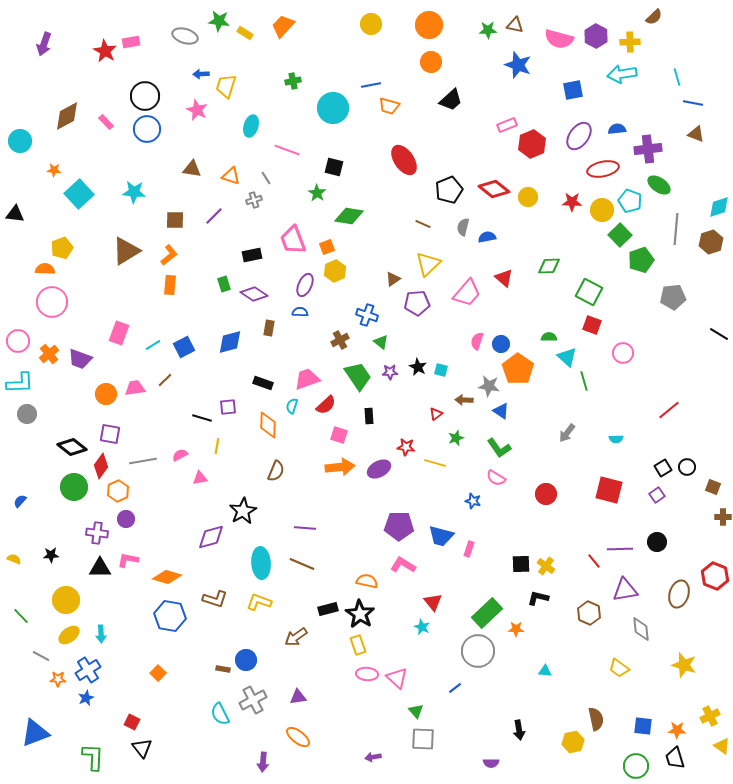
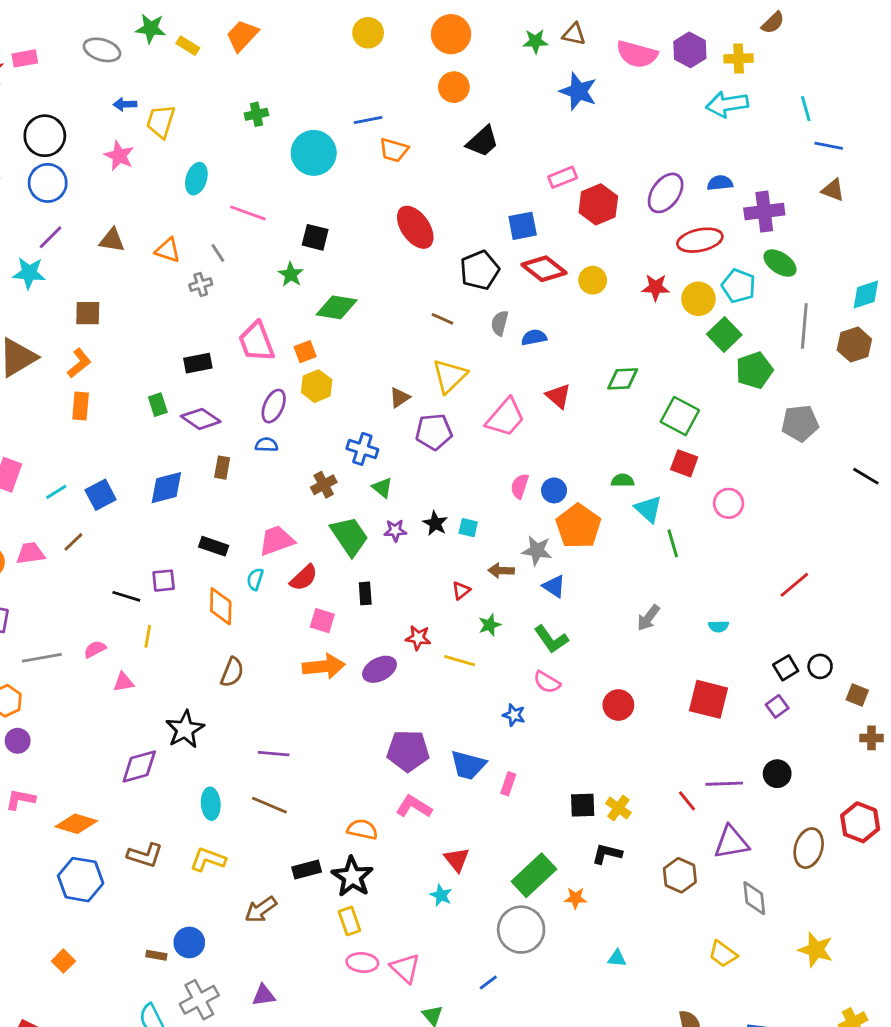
blue square: (573, 90) -> (523, 226), moved
purple line: (214, 216) -> (51, 237), moved
cyan ellipse: (261, 563) -> (211, 804), size x0.7

